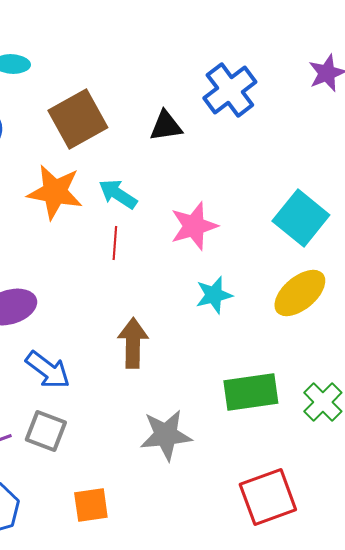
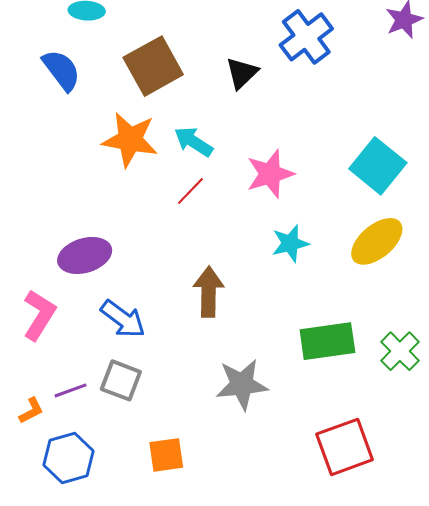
black triangle: (166, 126) -> (242, 73), turned -36
red line: (115, 243) -> (190, 191), turned 40

